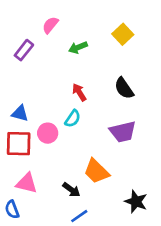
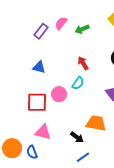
pink semicircle: (50, 25) -> (61, 23), moved
blue triangle: (20, 113) -> (39, 67), moved
orange trapezoid: (96, 171) -> (96, 123), turned 145

